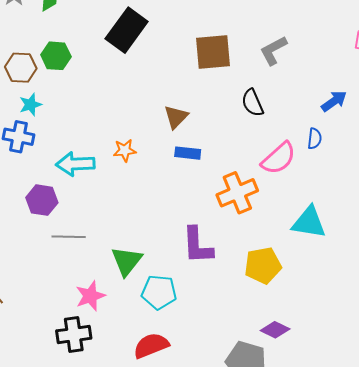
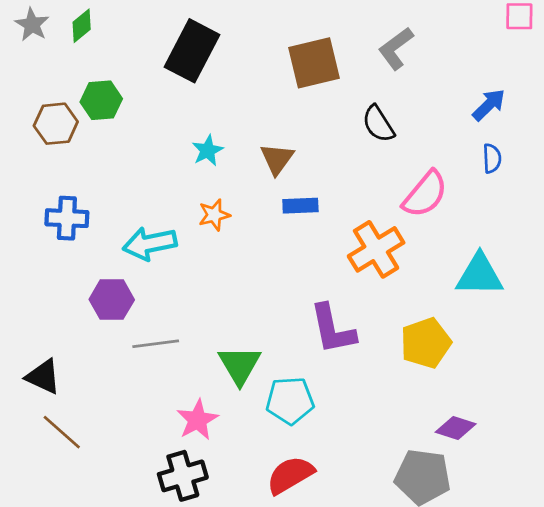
cyan star: (30, 105) -> (208, 151), moved
blue semicircle: (315, 139) -> (492, 158), moved

